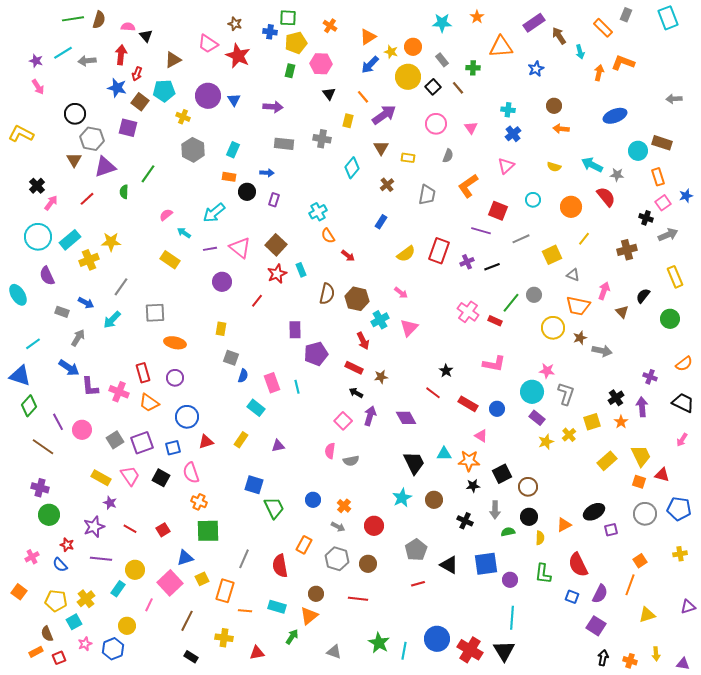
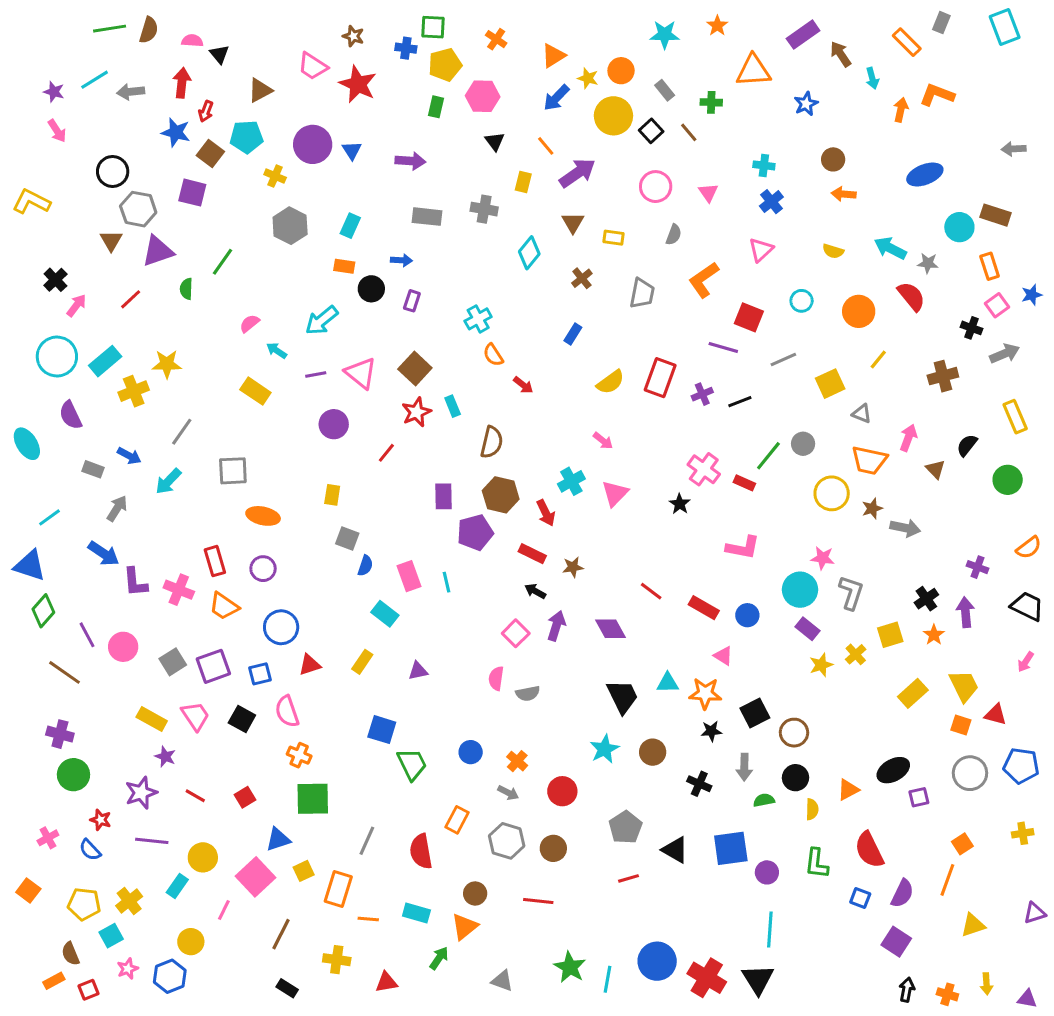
brown hexagon: (357, 299) -> (501, 495), moved
black star: (446, 371) -> (680, 504), moved

